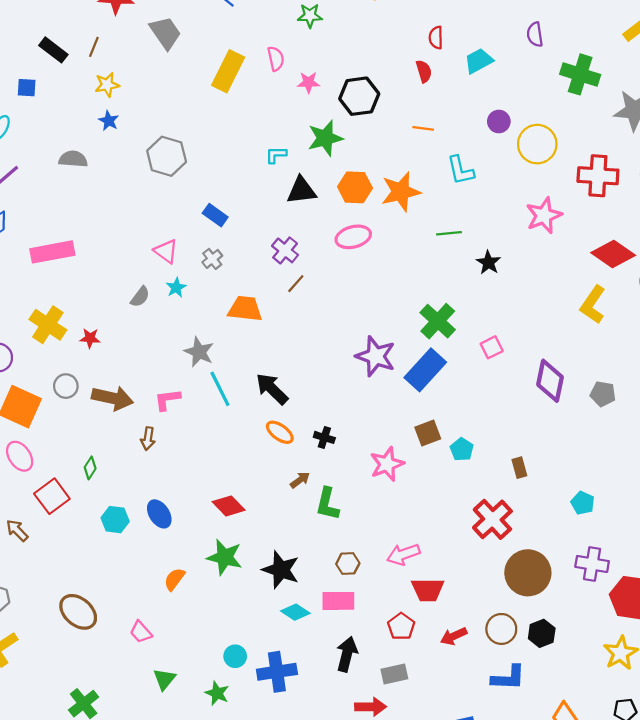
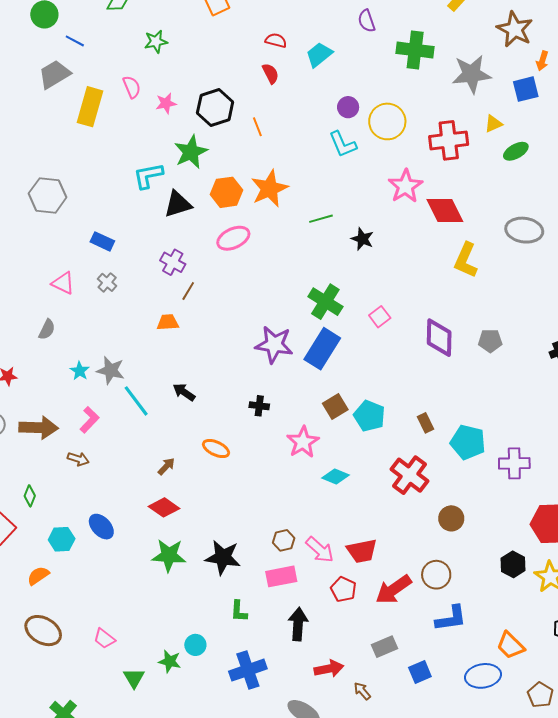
gray trapezoid: (165, 33) -> (54, 74), moved, turned -76
red semicircle: (436, 38) -> (276, 40), turned 115
orange line: (423, 128) -> (257, 127), moved, turned 72
cyan L-shape: (276, 155) -> (148, 176), size x1.5
cyan L-shape: (460, 170) -> (343, 144), moved
red diamond: (613, 254) -> (445, 211), moved, turned 39
cyan star: (176, 288) -> (80, 371), moved
orange trapezoid: (245, 309) -> (168, 322), moved, size x0.7
black arrow: (272, 389) -> (184, 392), size x0.7
pink L-shape: (167, 400) -> (89, 420), turned 152
orange ellipse: (280, 432) -> (216, 449), moved
black cross: (324, 437) -> (259, 406), moved
brown arrow: (148, 439) -> (78, 459), turned -70
cyan pentagon: (462, 449) -> (369, 416), size x1.4
brown arrow: (300, 480) -> (166, 466), moved
cyan pentagon: (583, 503) -> (468, 442), moved, size x1.6
green L-shape: (327, 504) -> (239, 611), moved, size x0.7
pink arrow: (403, 554) -> (320, 550), moved, turned -108
purple cross: (592, 564) -> (514, 463), moved
brown circle: (528, 573) -> (451, 518), size x0.6
orange semicircle: (174, 579) -> (38, 576), moved, turned 30
cyan diamond: (295, 612) -> (335, 476), moved
black hexagon: (542, 633) -> (513, 564), moved
red arrow: (454, 636) -> (393, 589), size x1.5
blue cross: (277, 672) -> (248, 670), moved
gray rectangle: (394, 674) -> (384, 647), moved
green star: (217, 693) -> (170, 661), moved

